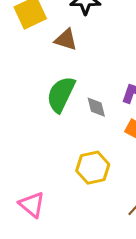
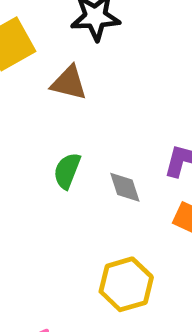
green semicircle: (61, 94) -> (67, 171), size x0.6

